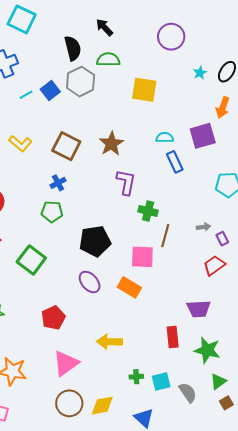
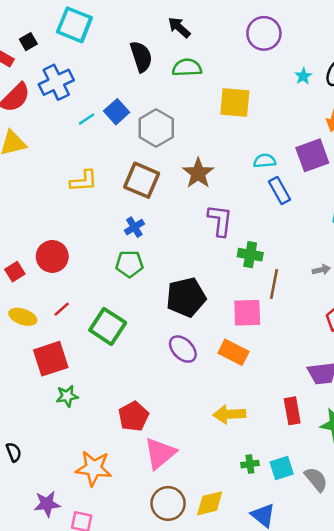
gray hexagon: (81, 82) -> (156, 128), moved
yellow L-shape: (20, 143) -> (84, 181), turned -40
red pentagon: (53, 318) -> (133, 416), moved
yellow arrow: (109, 342) -> (229, 414), moved

